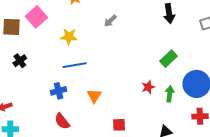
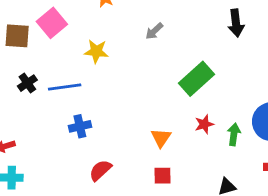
green rectangle: (168, 59) -> (197, 79), moved, size x1.4
blue line: (75, 65) -> (65, 87), moved
orange triangle: (94, 96) -> (161, 138), moved
red semicircle: (62, 121) -> (100, 170), moved, turned 84

